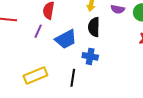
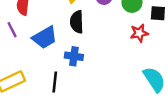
purple line: (38, 31) -> (12, 30), turned -48

